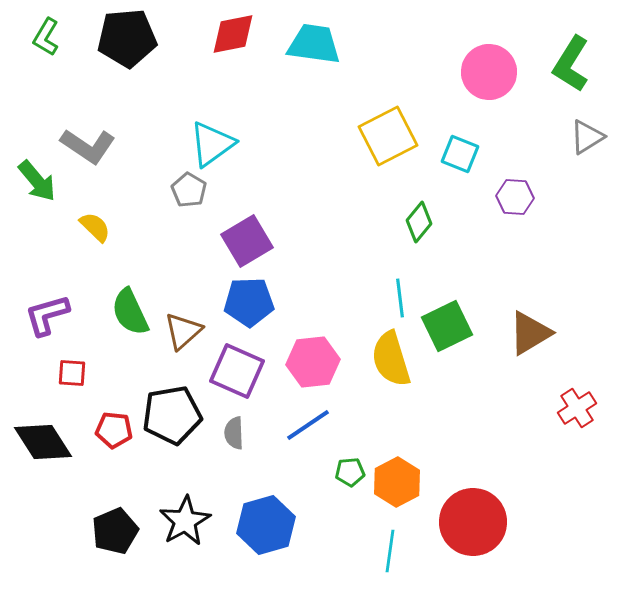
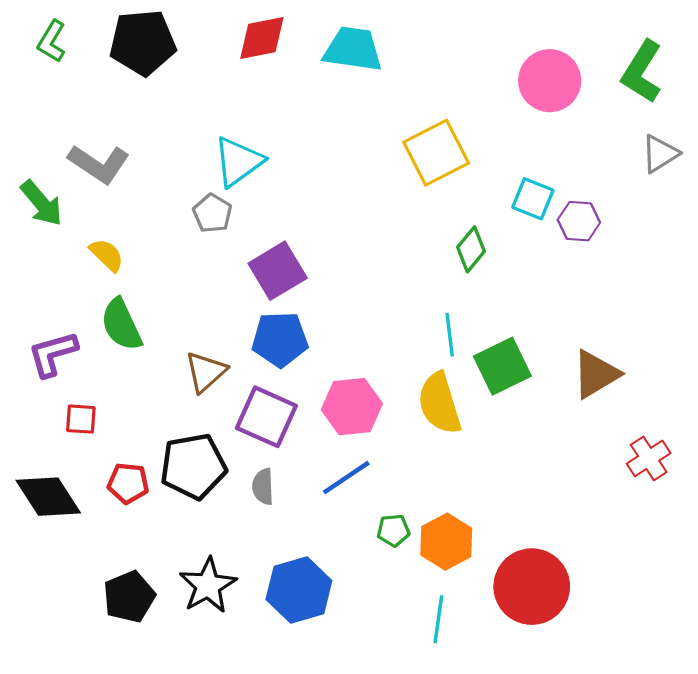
cyan square: (460, 154) -> (533, 199), moved
green semicircle: (130, 312) -> (121, 325), moved

